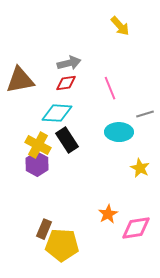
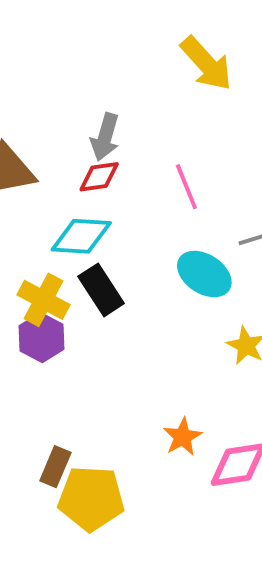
yellow arrow: (120, 26) -> (206, 64), size x1.4
gray arrow: (69, 63) -> (105, 137), turned 120
cyan ellipse: (119, 132) -> (204, 274), turned 32

